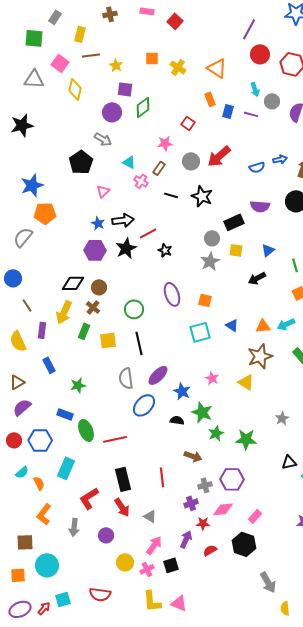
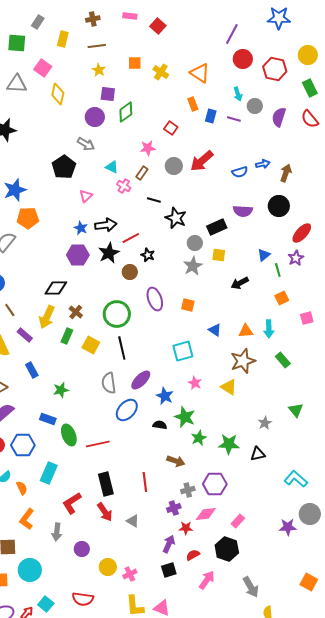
brown line: (91, 55) -> (97, 46), moved
black star: (202, 196) -> (176, 218), moved
blue triangle: (268, 250) -> (264, 255), moved
brown circle: (99, 287) -> (130, 272), moved
green circle: (134, 309) -> (117, 314), size x1.4
cyan arrow: (286, 324) -> (269, 329), turned -66
purple rectangle: (42, 330) -> (25, 335), turned -56
cyan square: (200, 332) -> (183, 351), moved
yellow square: (108, 340) -> (91, 345), turned 36
black triangle: (289, 462) -> (258, 454), moved
purple circle: (106, 535) -> (82, 549), moved
pink arrow: (154, 545) -> (207, 580), moved
black square: (171, 565) -> (169, 570), moved
cyan square: (63, 599) -> (46, 604), turned -35

